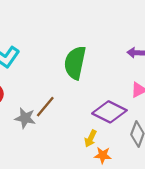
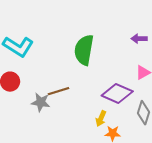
brown line: (45, 107) -> (58, 91), turned 35

